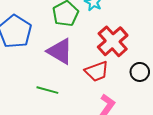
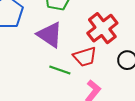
green line: (47, 90) -> (60, 70), moved

